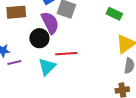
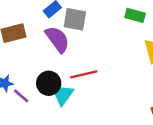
black circle: (39, 38) -> (49, 83), moved
purple line: (14, 63) -> (21, 96), turned 64

